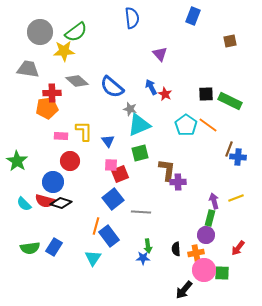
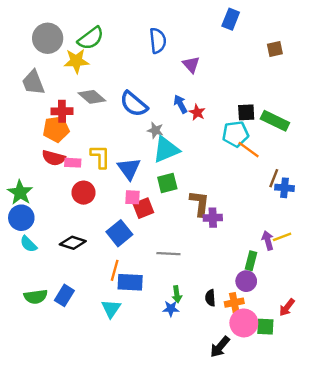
blue semicircle: (132, 18) -> (158, 41), moved
gray trapezoid: (28, 69) -> (33, 83), turned -120
cyan pentagon: (186, 125) -> (235, 134), moved, turned 30
blue triangle: (108, 141) -> (129, 169), size x1.5
blue circle: (53, 182) -> (21, 218), moved
blue square: (113, 199) -> (119, 233), moved
red semicircle: (45, 201) -> (54, 158), moved
purple arrow: (214, 201) -> (268, 240), moved
blue rectangle: (109, 236) -> (130, 282), turned -50
red arrow: (238, 248) -> (287, 307), moved

